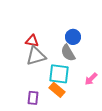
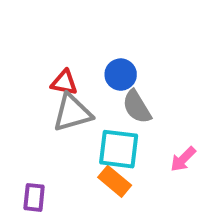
blue circle: (73, 37) -> (121, 75), moved
purple rectangle: (33, 98) -> (34, 197), moved

